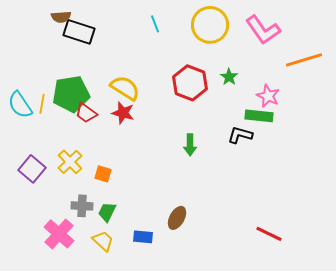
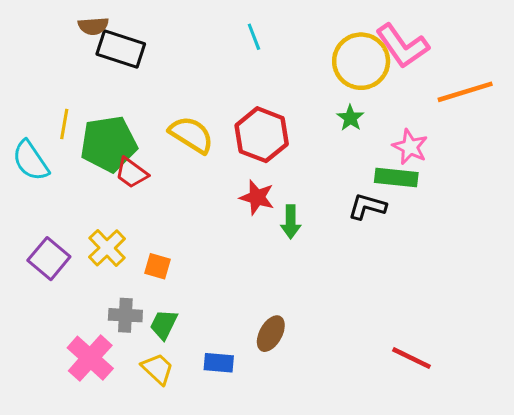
cyan line: (155, 24) -> (254, 37), moved
yellow circle: (210, 25) -> (361, 61), moved
red hexagon: (190, 83) -> (262, 135), moved
yellow line: (42, 104) -> (64, 124), moved
red star: (123, 113) -> (257, 197), moved

